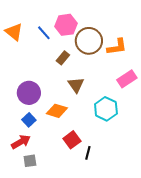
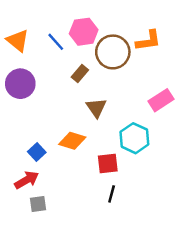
orange L-shape: (117, 47) -> (148, 41), moved
purple circle: (29, 93) -> (20, 84), moved
red square: (72, 140) -> (108, 164), moved, turned 30

